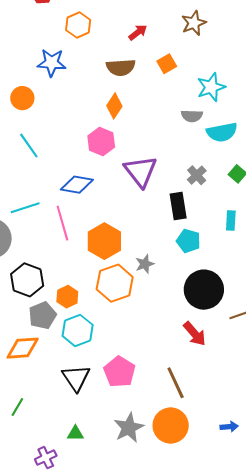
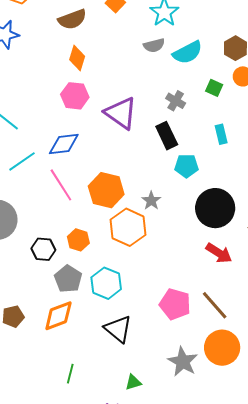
cyan line: (25, 208) -> (22, 161), moved
black hexagon: (27, 280) -> (43, 249), size x0.7
orange hexagon: (67, 297) -> (78, 240), moved
pink pentagon: (119, 372) -> (175, 304), moved

